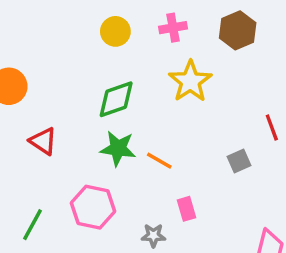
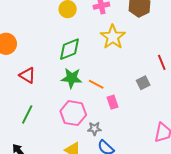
pink hexagon: (93, 207) -> (73, 113), moved
pink rectangle: (186, 209) -> (113, 102), moved
green line: (33, 225) -> (27, 114), moved

